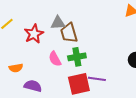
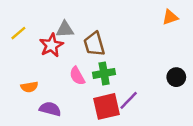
gray triangle: (58, 23) -> (65, 29), moved
purple line: (97, 79) -> (129, 100), turned -54

